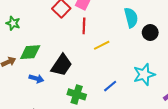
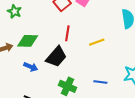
red line: (84, 26) -> (67, 33), moved
blue line: (110, 86) -> (100, 82), turned 40

